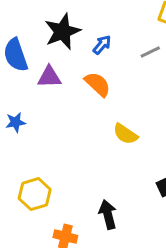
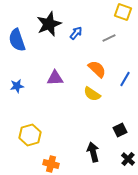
purple triangle: (49, 77) -> (55, 78), moved
orange semicircle: (98, 84) -> (97, 69), moved
black arrow: (108, 215) -> (93, 152), moved

